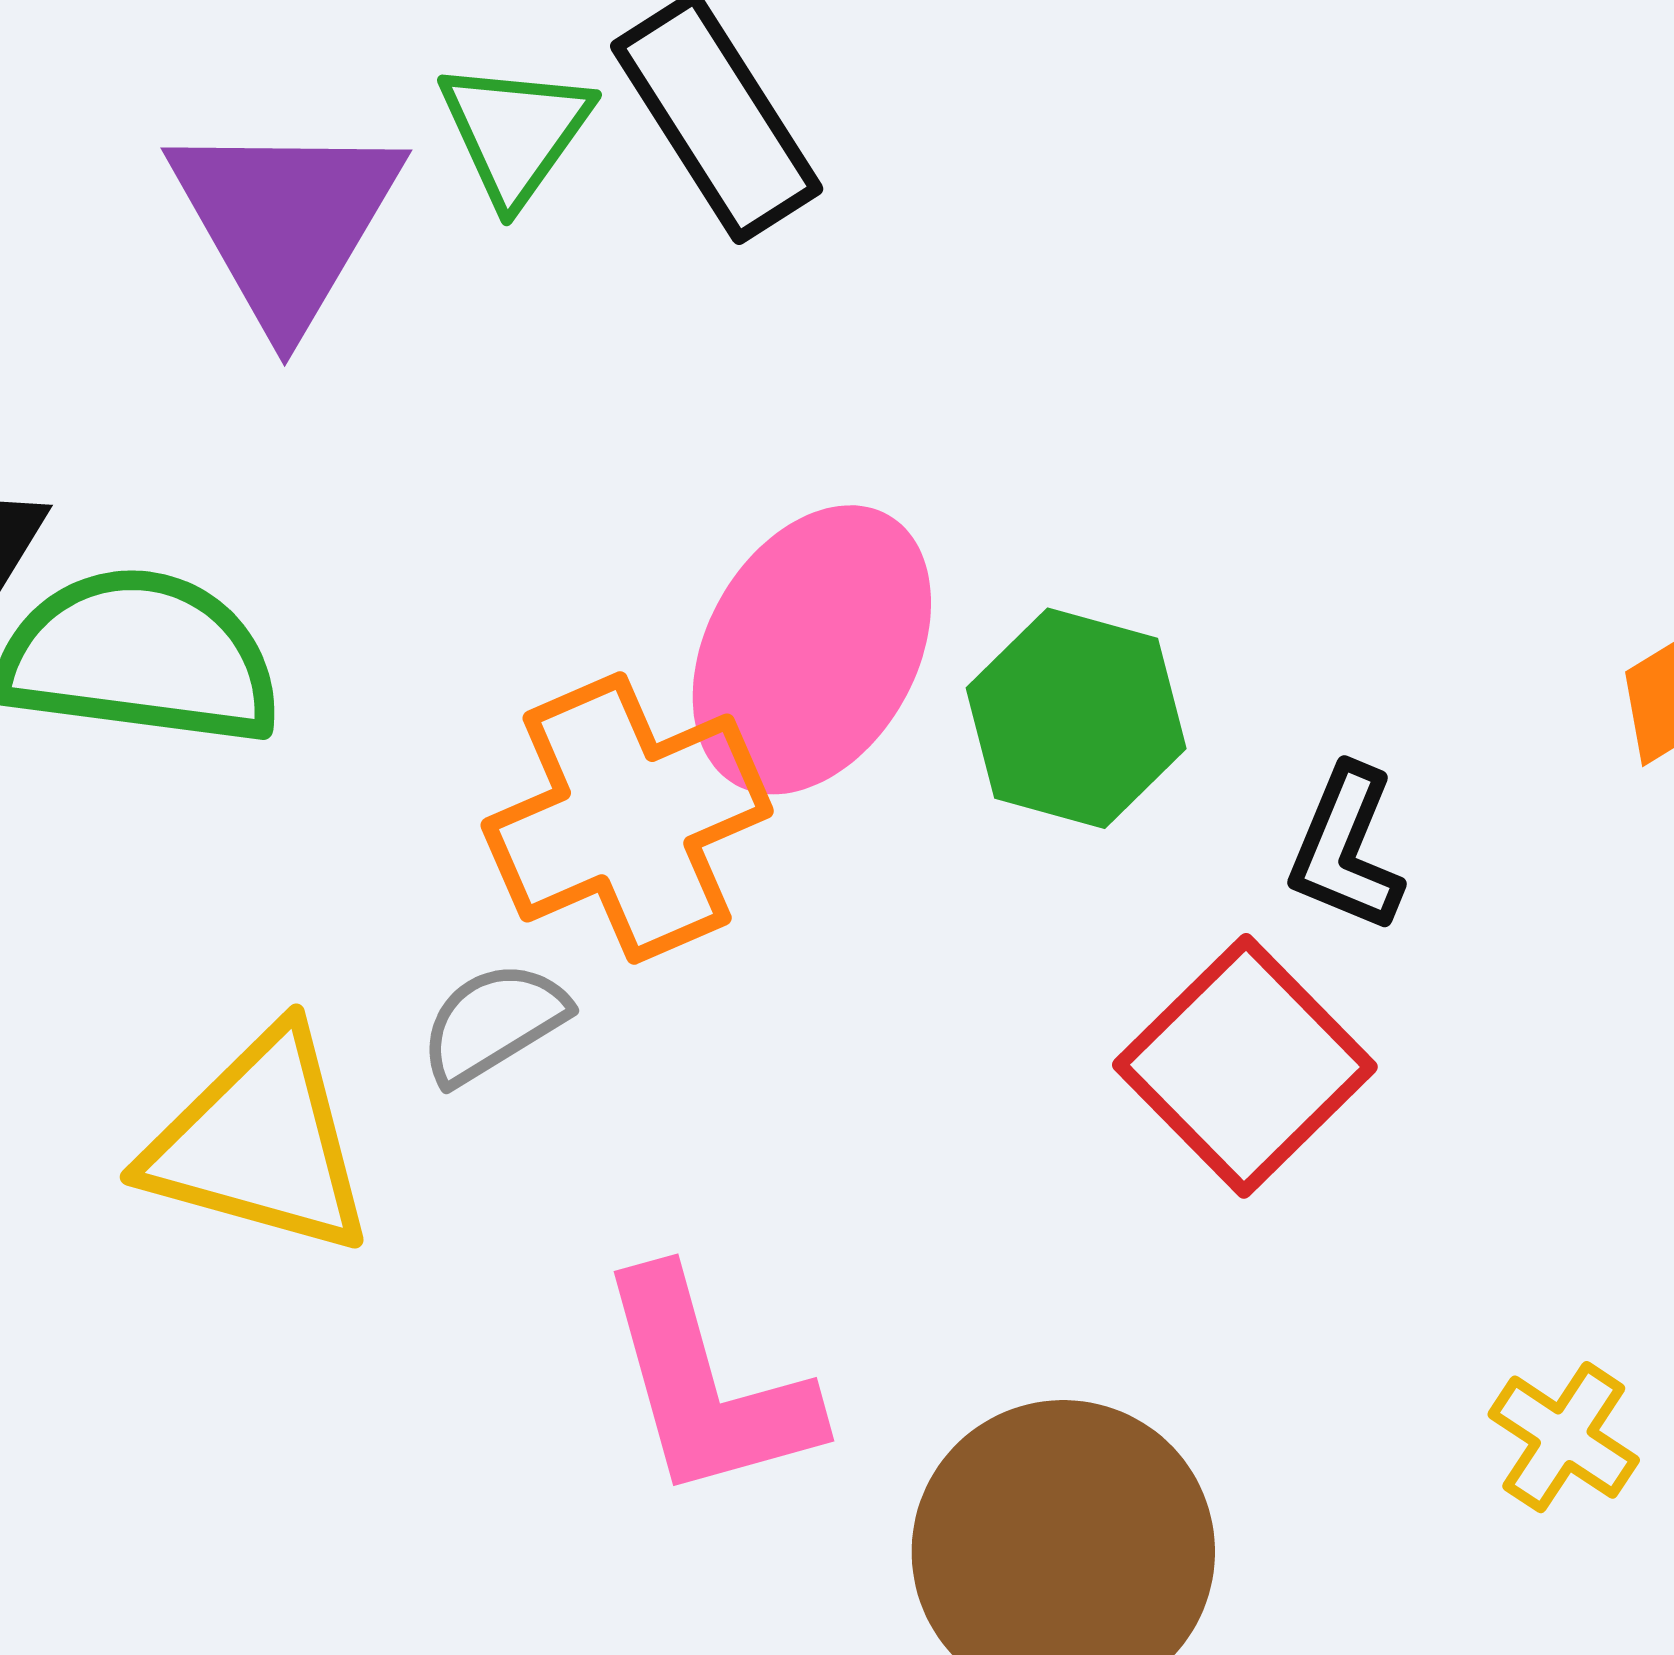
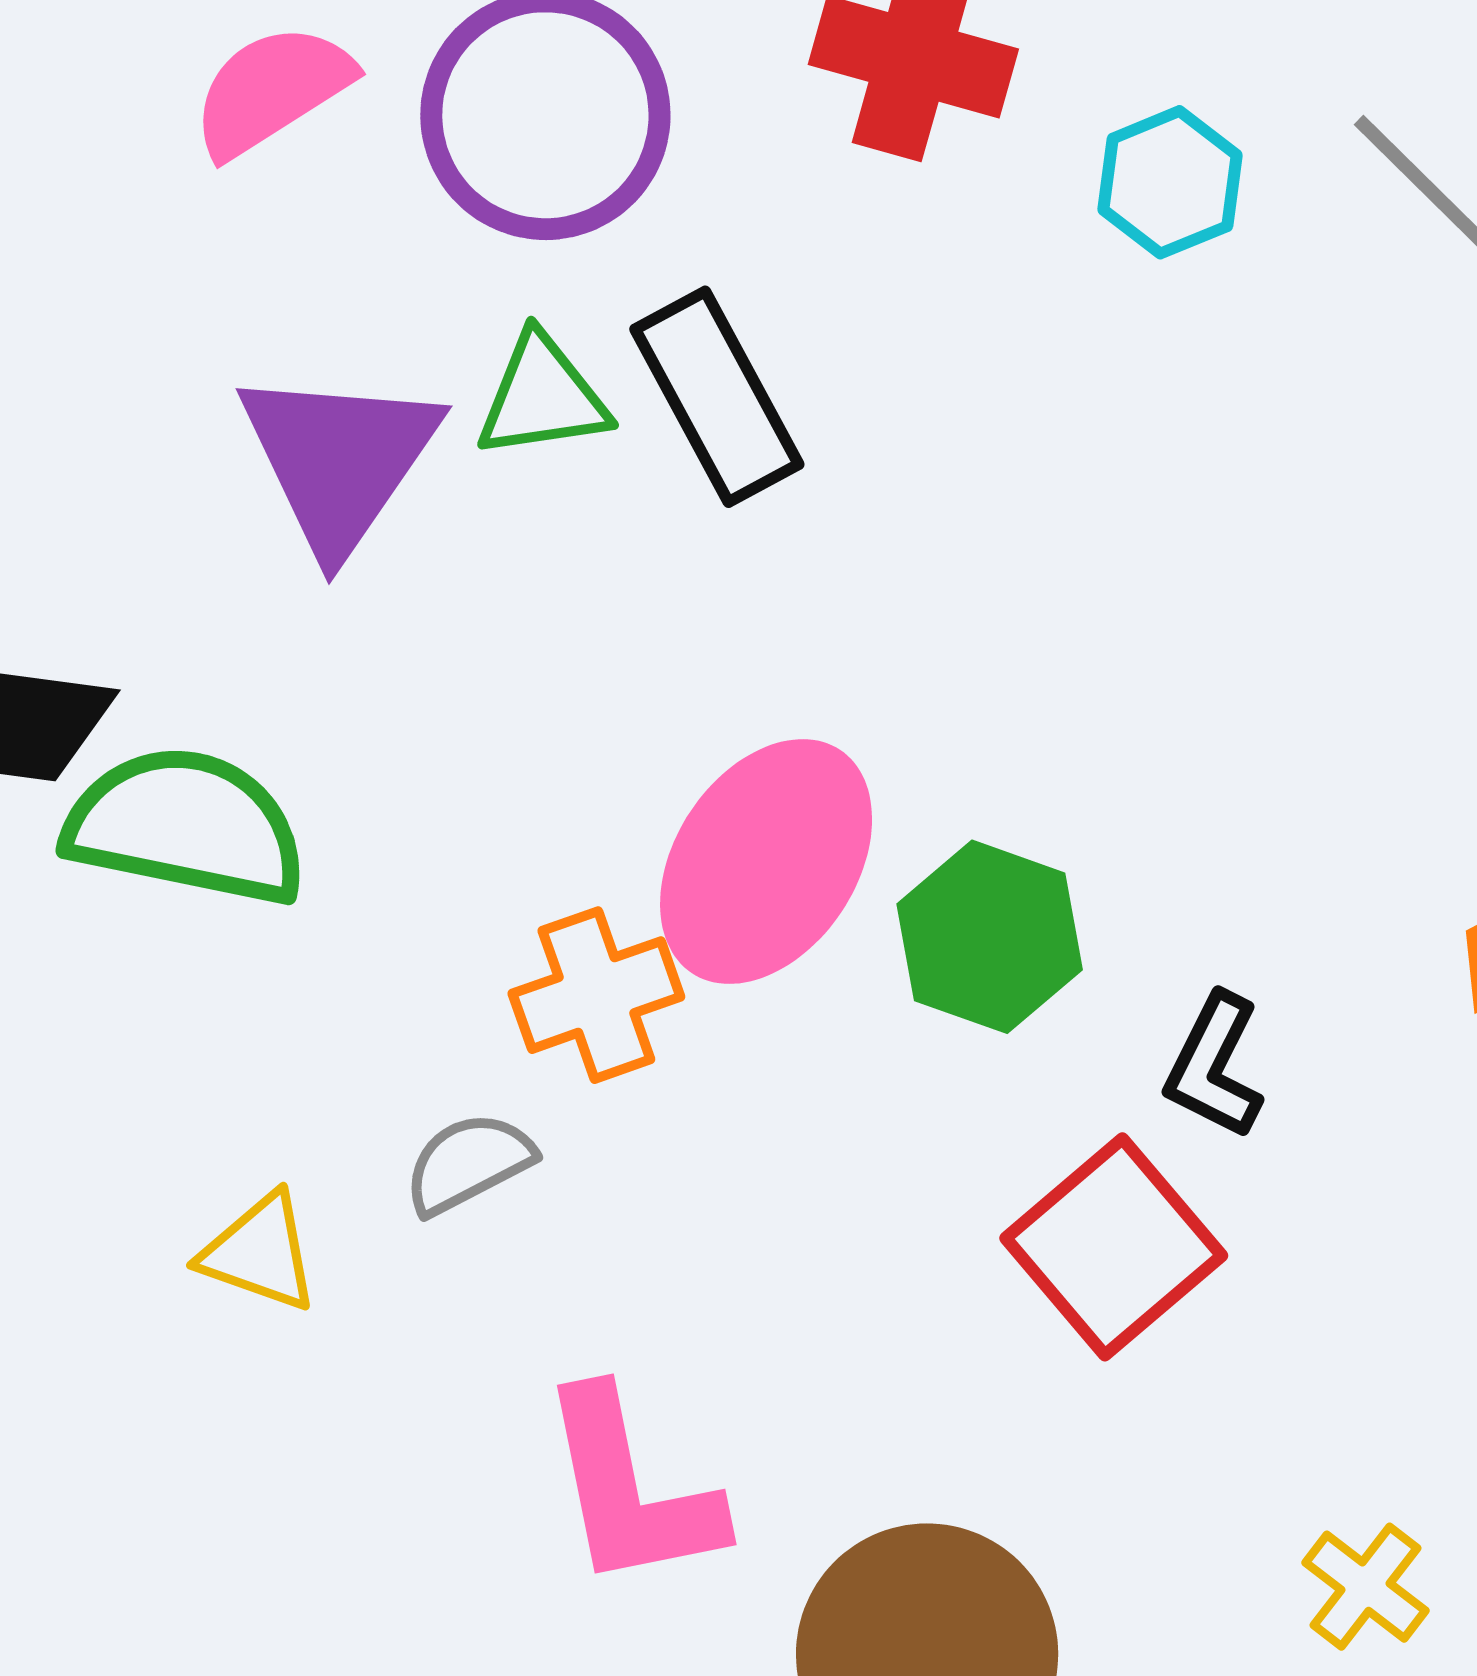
green triangle: (515, 132) -> (542, 397), turned 42
orange cross: (627, 818) -> (596, 995), size x0.7
yellow triangle: (260, 1143) -> (260, 1253), size x0.6

